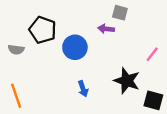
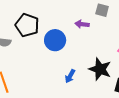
gray square: (120, 13) -> (102, 10), moved
blue arrow: (83, 89) -> (70, 76), moved, turned 48

